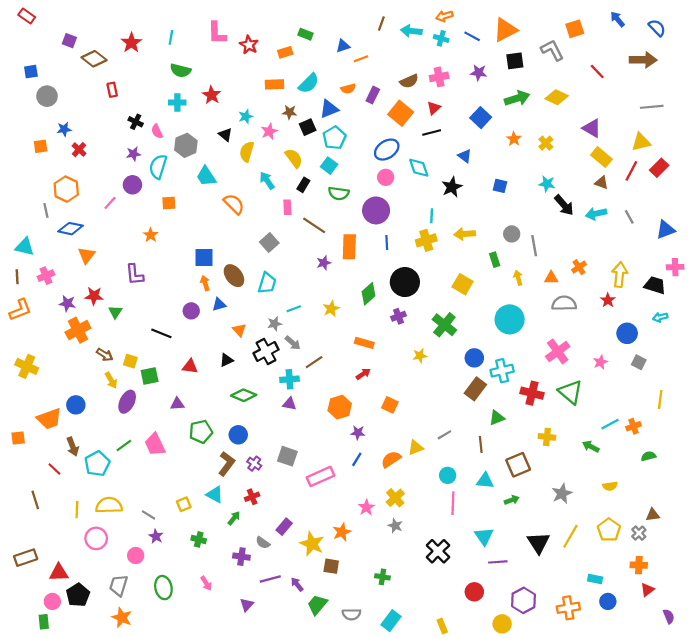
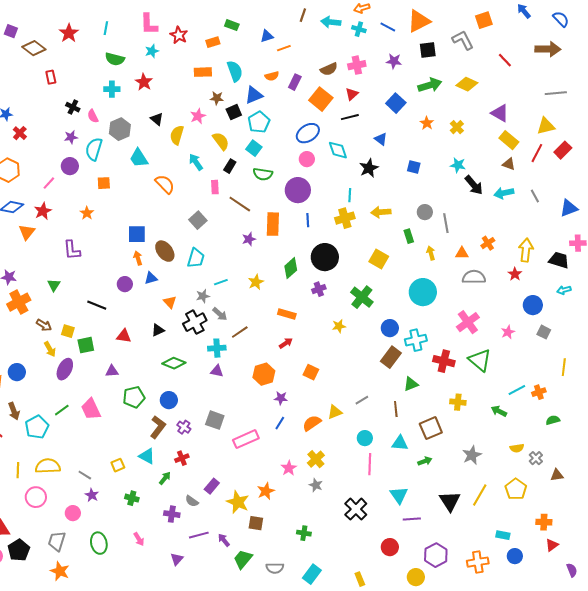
cyan semicircle: (309, 83) -> (235, 71), turned -65
cyan star: (246, 116) -> (152, 51), moved
red star: (94, 296) -> (43, 211), moved, turned -30
gray cross: (639, 533) -> (536, 458), moved

